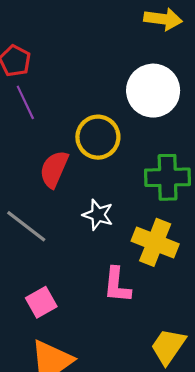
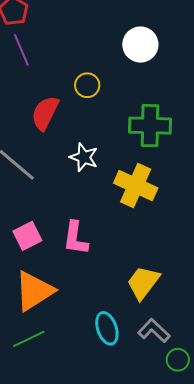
white circle: (153, 91) -> (140, 45), size x0.7
yellow circle: (98, 137) -> (87, 85), size x0.6
pink L-shape: (117, 285) -> (75, 238), moved

